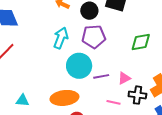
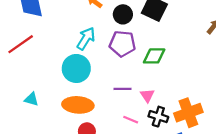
green diamond: (141, 42) -> (154, 56), moved
cyan circle: (79, 66) -> (76, 68), moved
pink triangle: (124, 78) -> (147, 95), turned -48

